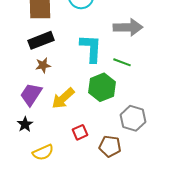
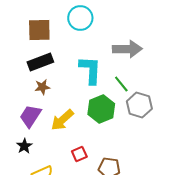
green line: (122, 62) -> (121, 84), turned 30
gray hexagon: (133, 118) -> (139, 105), moved

